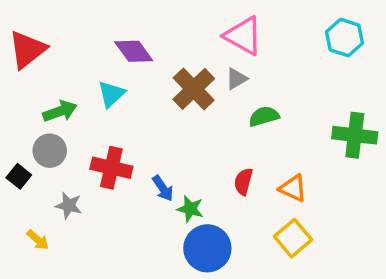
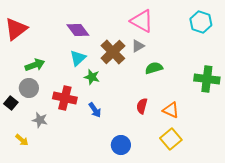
cyan triangle: (111, 94) -> (78, 58), moved
green star: (190, 209) -> (92, 77), moved
blue circle: (207, 248) -> (121, 145), size x0.7

